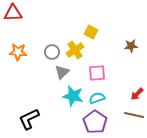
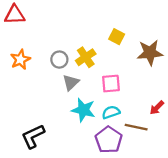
yellow square: (91, 32) -> (117, 37), moved
brown star: (131, 46) -> (150, 53), size x1.6
orange star: (18, 52) -> (20, 60), turned -30
brown line: (134, 115) -> (136, 127), moved

